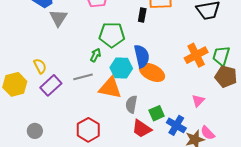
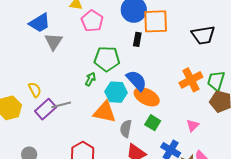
blue semicircle: (142, 56) -> (137, 81), turned -30
gray line: (83, 77) -> (61, 105), moved
green square: (157, 113) -> (153, 123), moved, turned -35

